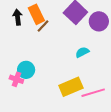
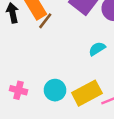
cyan circle: (26, 70) -> (55, 90), moved

